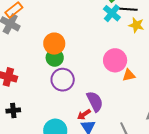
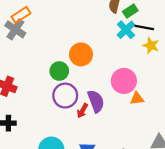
orange circle: (54, 44) -> (81, 54), moved
purple semicircle: (95, 101) -> (96, 101), moved
red arrow: (84, 114) -> (82, 111), moved, turned -32

